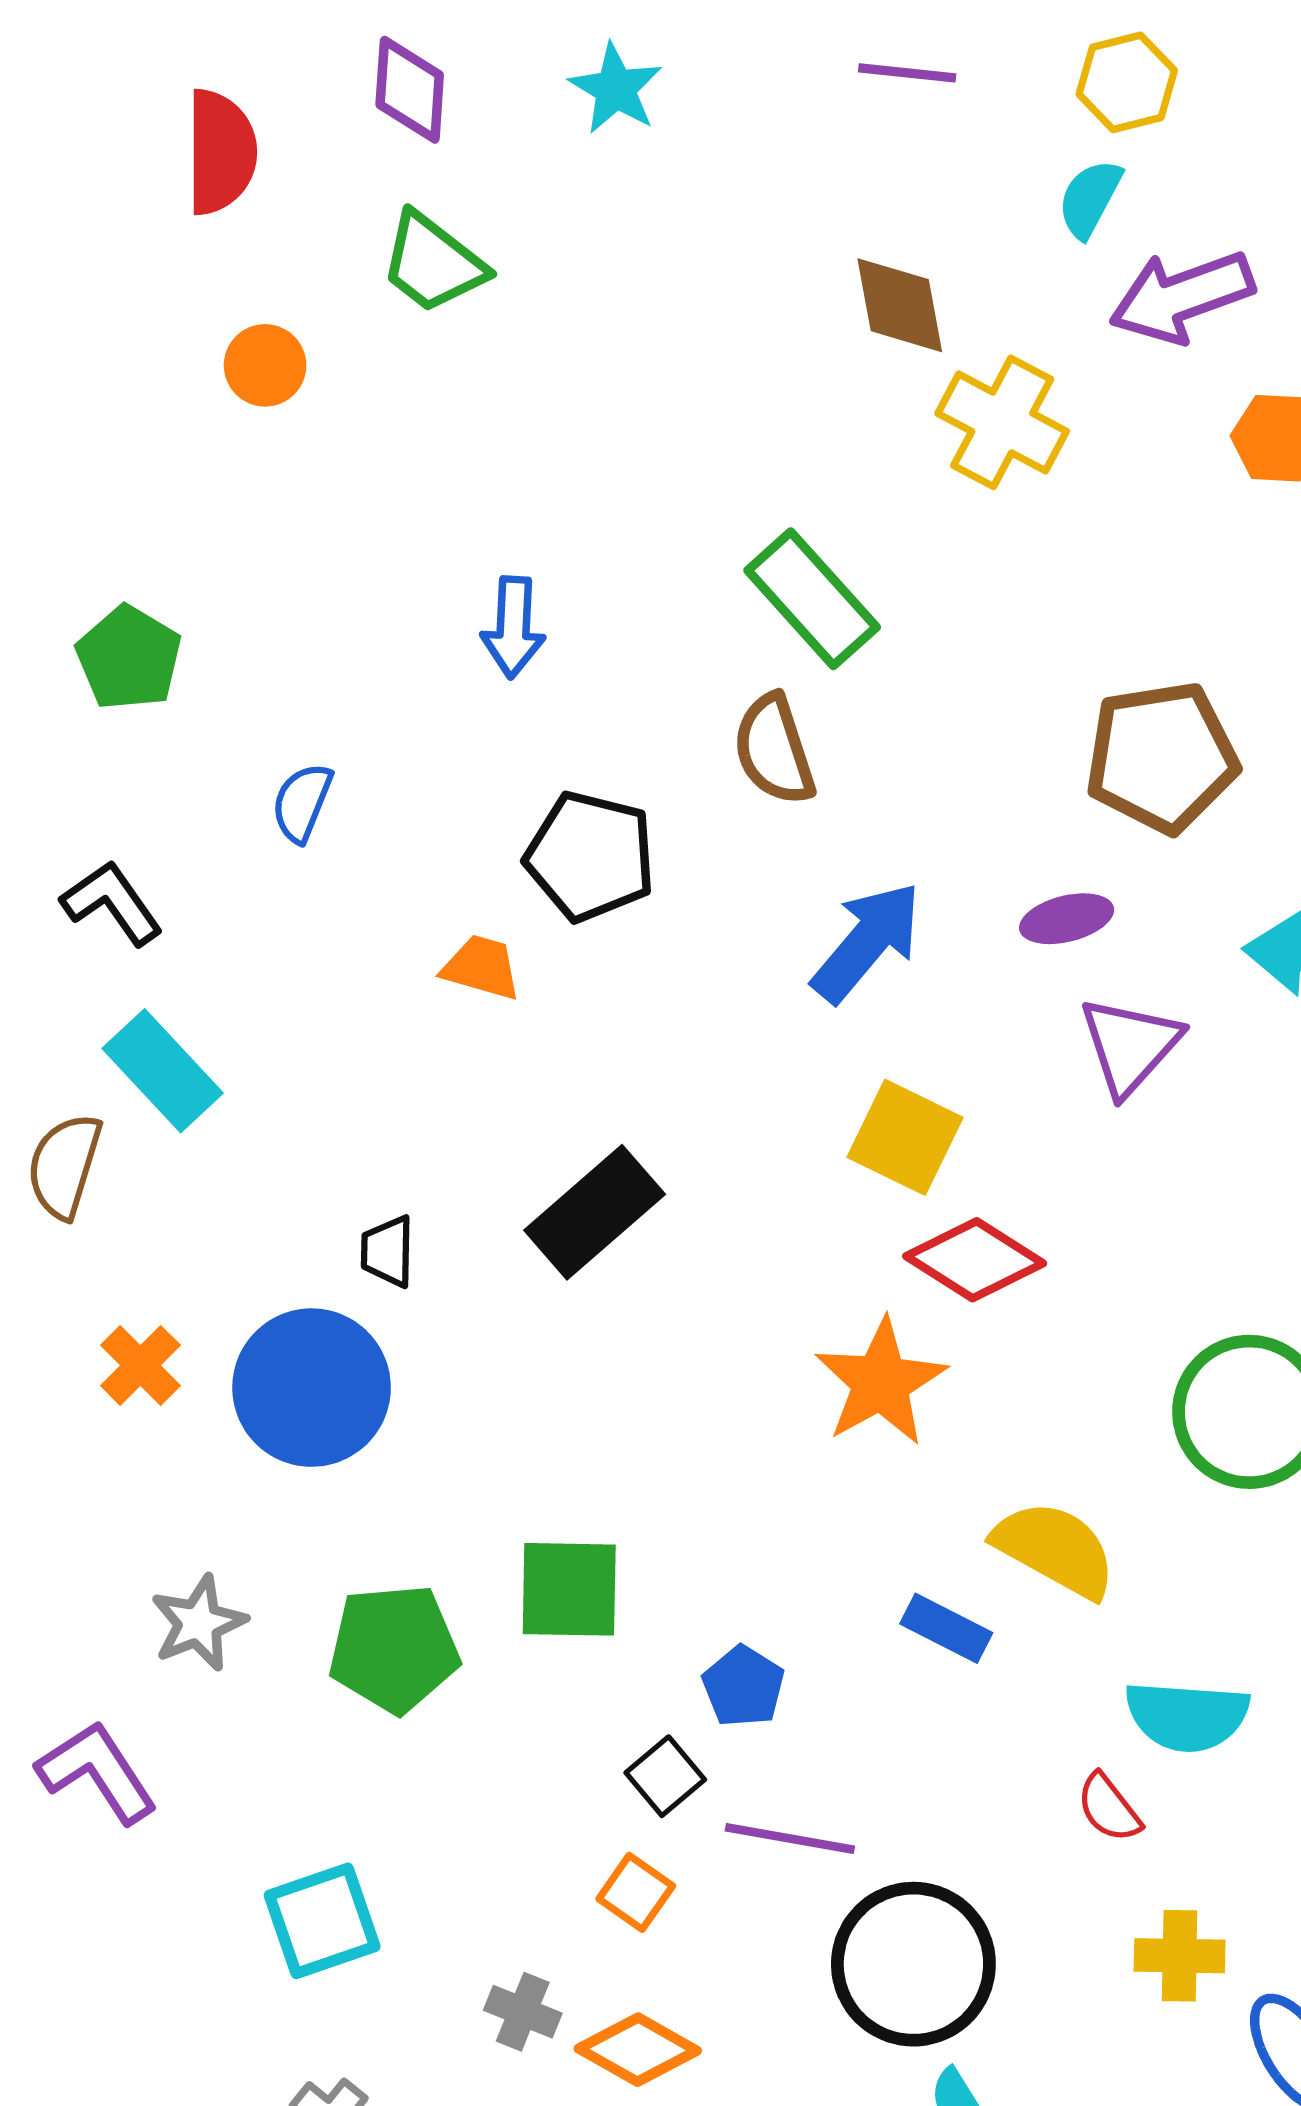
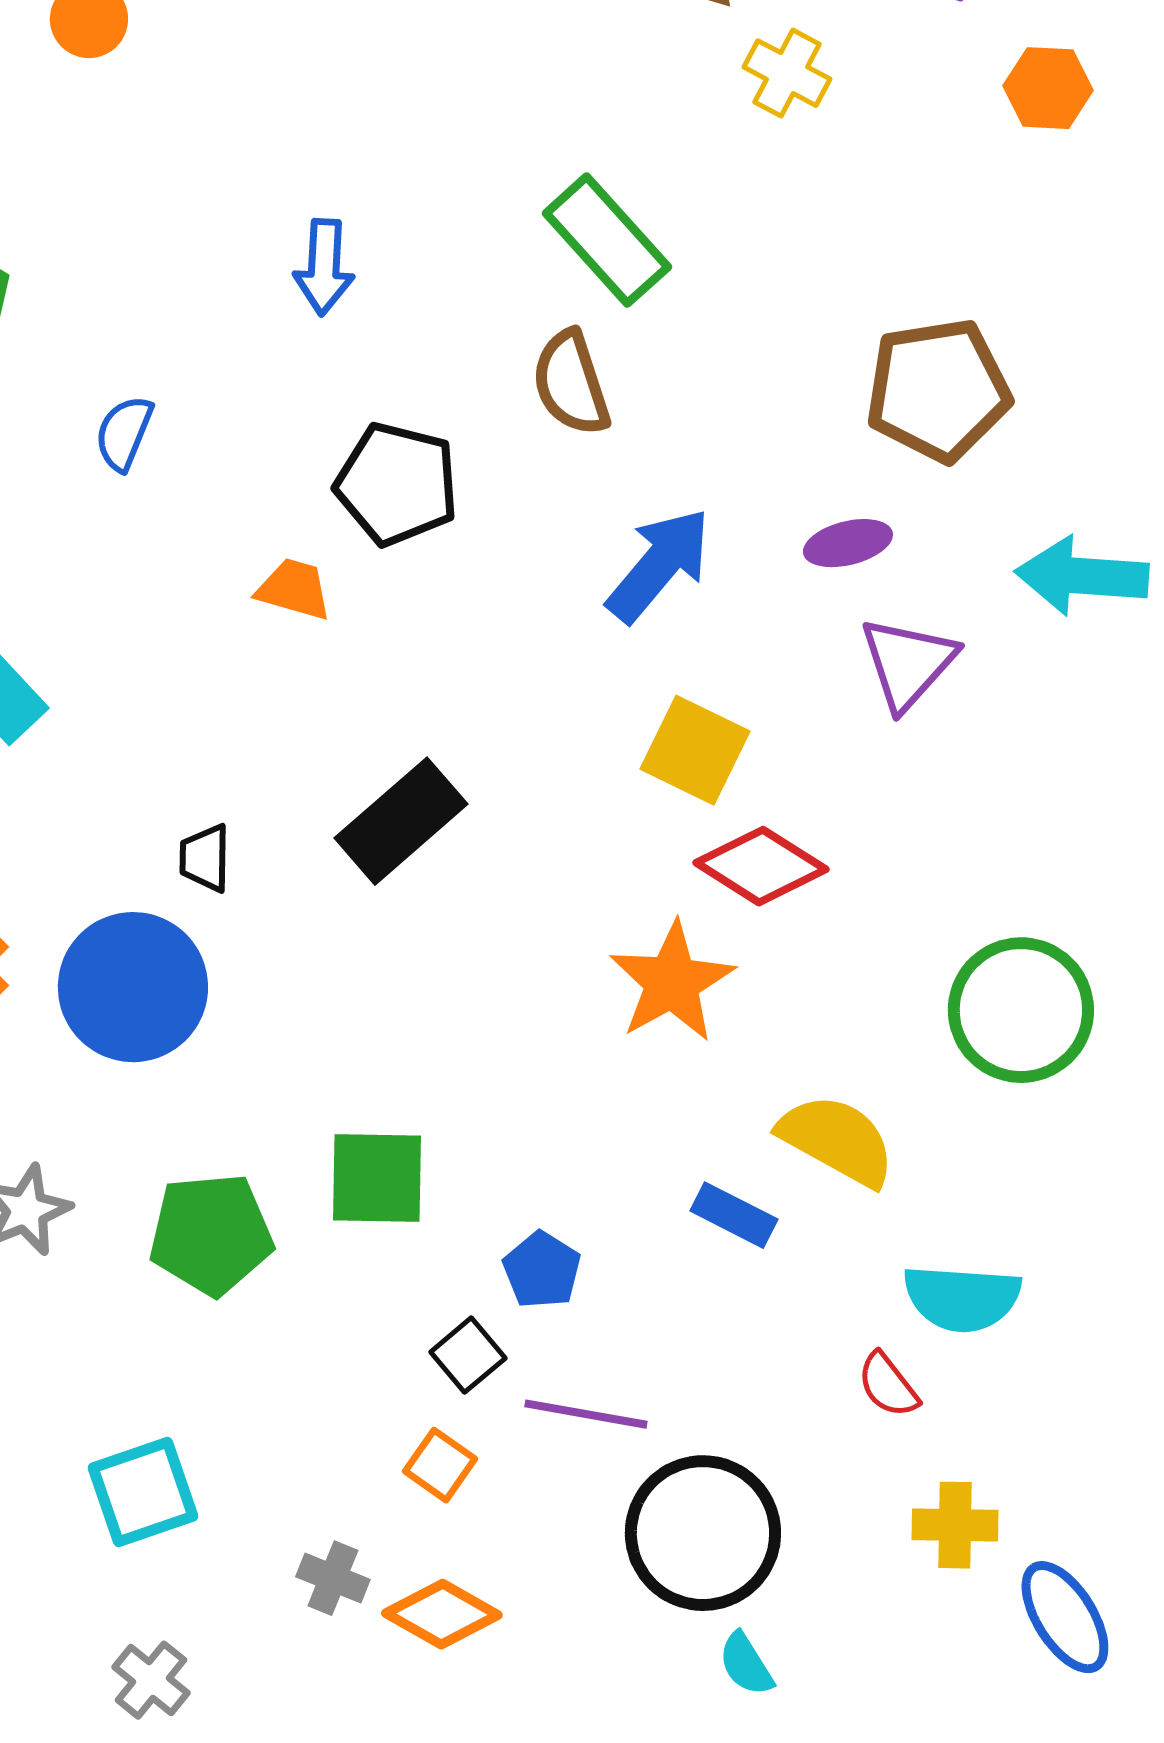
yellow cross: (1002, 422) -> (787, 73), size x0.7

